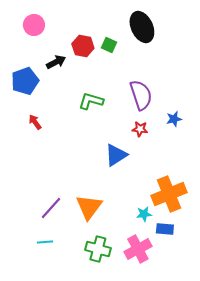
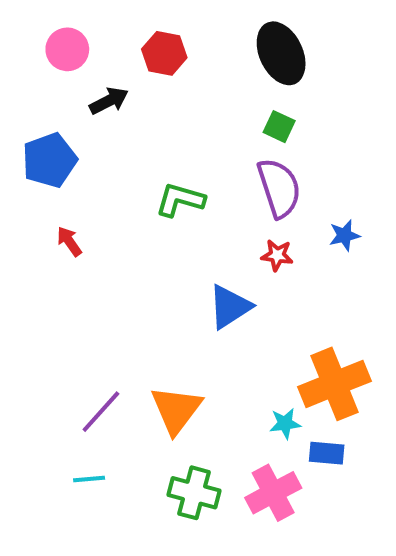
green square: (109, 45) -> (279, 127), moved
red hexagon: (83, 46) -> (164, 53), moved
black arrow: (56, 62) -> (109, 101), moved

